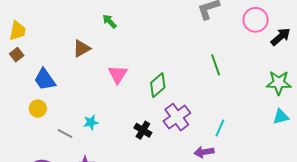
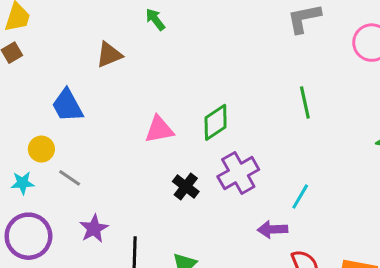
pink triangle: (118, 74) -> (159, 129), moved, turned 40
blue trapezoid: (45, 80) -> (67, 105), moved
yellow circle: (38, 109) -> (41, 149), moved
cyan star: (91, 122) -> (23, 183), moved

